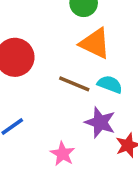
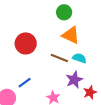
purple star: (100, 122) -> (74, 80), turned 30

